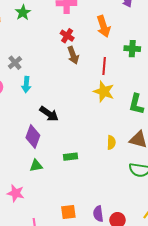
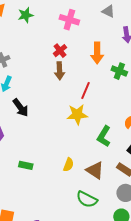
green cross: (132, 49) -> (119, 71), moved
yellow star: (104, 92) -> (77, 114), turned 30
black arrow: (49, 114) -> (21, 108), moved

